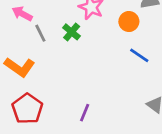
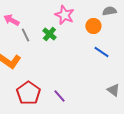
red pentagon: (27, 109) -> (28, 93), moved
purple line: (85, 113) -> (59, 96), turned -64

